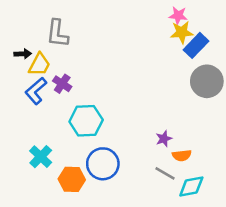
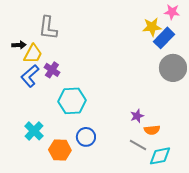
pink star: (178, 16) -> (172, 12), moved
blue circle: (103, 164) -> (86, 137), size x0.7

